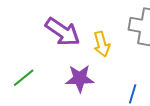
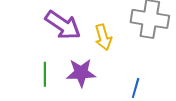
green line: (24, 78) -> (45, 74), moved, turned -50

